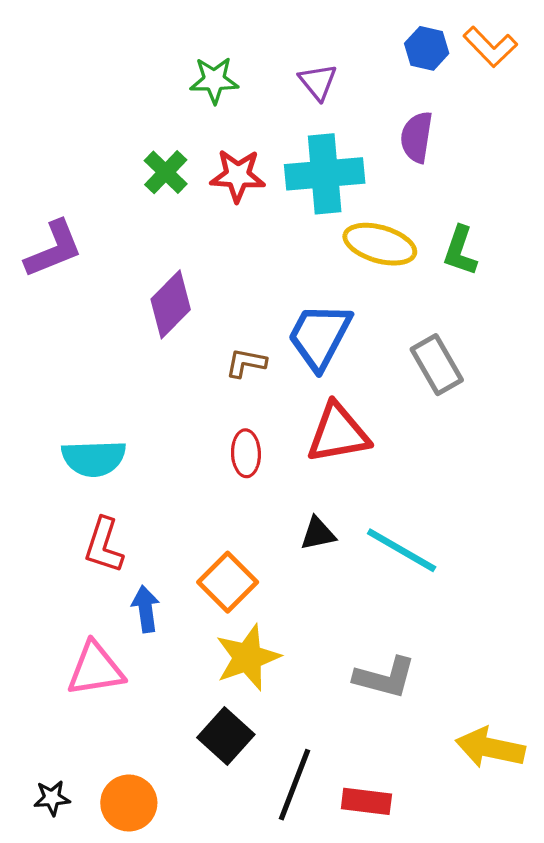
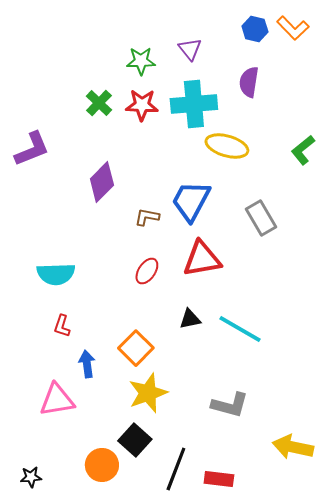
green star: (214, 80) -> (141, 61), moved
green L-shape: (460, 251) -> (303, 150), moved, turned 32
red ellipse: (246, 453) -> (147, 271), turned 36
red L-shape: (104, 545) -> (62, 326), size x0.7
orange circle: (129, 803) -> (102, 465), moved

